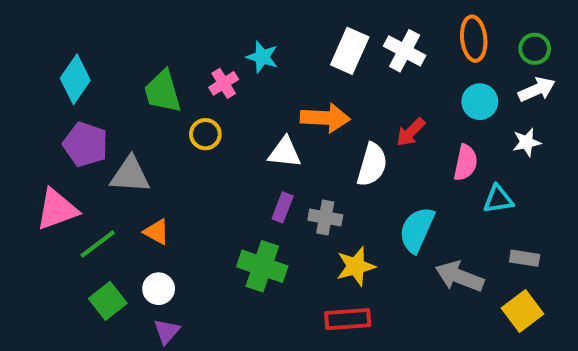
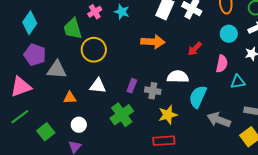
pink cross: (224, 83) -> (95, 12), moved
yellow circle: (205, 134) -> (94, 50), size x1.6
white triangle: (285, 152) -> (98, 86), moved
white semicircle: (372, 165) -> (178, 77), moved, turned -105
orange triangle: (157, 232) -> (70, 98), turned -32
green line: (98, 244) -> (20, 117), moved
green cross: (262, 266) -> (122, 115), turned 35
white circle: (159, 289) -> (79, 125), moved

